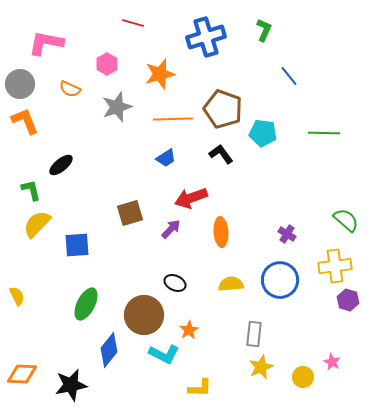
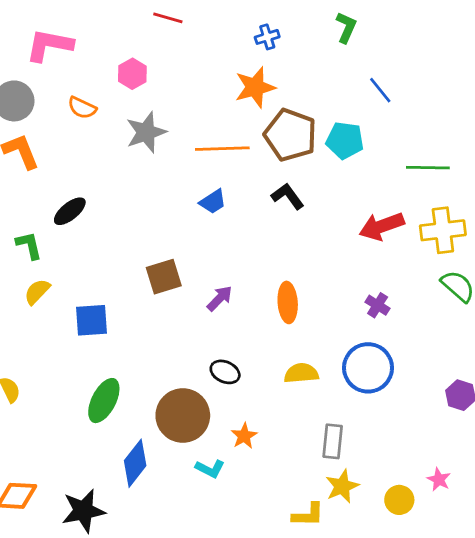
blue cross: (206, 37) -> (267, 37), size x0.5
orange star: (160, 74) -> (255, 87), moved
cyan pentagon: (263, 133) -> (345, 140), moved
red arrow: (191, 198) -> (382, 226), moved
yellow semicircle: (37, 224) -> (37, 292), size x0.7
yellow cross: (335, 266) -> (443, 230), moved
cyan L-shape: (164, 354) -> (210, 469), size x0.7
yellow L-shape: (200, 388) -> (308, 515), moved

